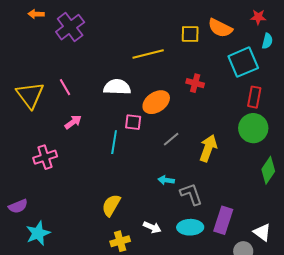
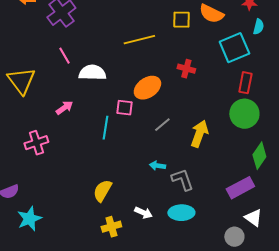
pink line: (65, 87) -> (64, 56), moved
white semicircle: (117, 87) -> (92, 73), moved
purple rectangle: (223, 220) -> (240, 188), moved, turned 44

